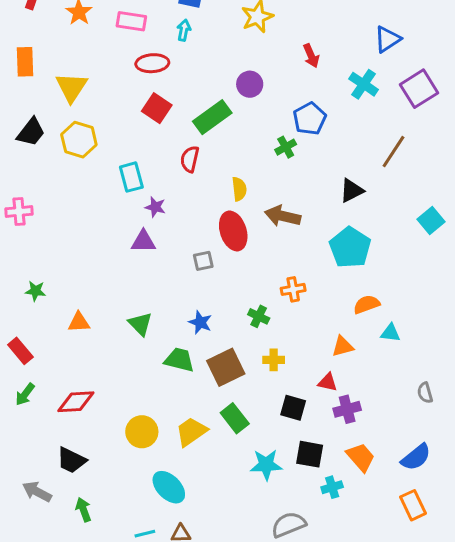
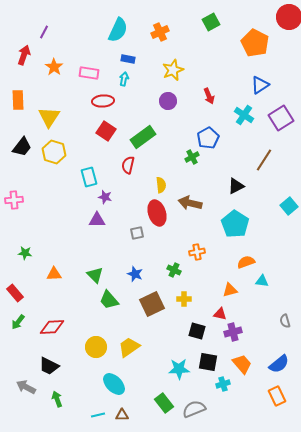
purple circle: (250, 84) -> (168, 101), moved
green trapezoid: (179, 360) -> (109, 300), moved, turned -145
green rectangle: (235, 418) -> (164, 403), moved

